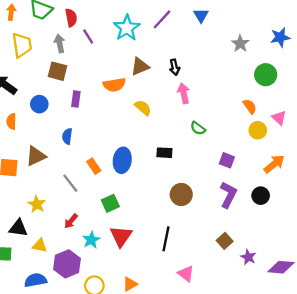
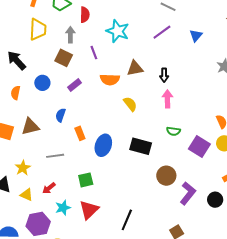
cyan star: (127, 28) -> (118, 31), moved, turned -30
purple line: (88, 36) -> (94, 53), moved
purple rectangle: (76, 99) -> (75, 85), turned 32
green semicircle: (198, 128) -> (173, 131), turned -40
black rectangle: (164, 153) -> (141, 146), size x1.5
purple square: (227, 160) -> (199, 146), moved, size x1.5
orange rectangle: (94, 166) -> (80, 133), moved
gray line: (70, 183) -> (55, 156), turned -72
brown circle: (181, 194) -> (166, 176), moved
yellow triangle: (40, 246) -> (27, 195), moved

